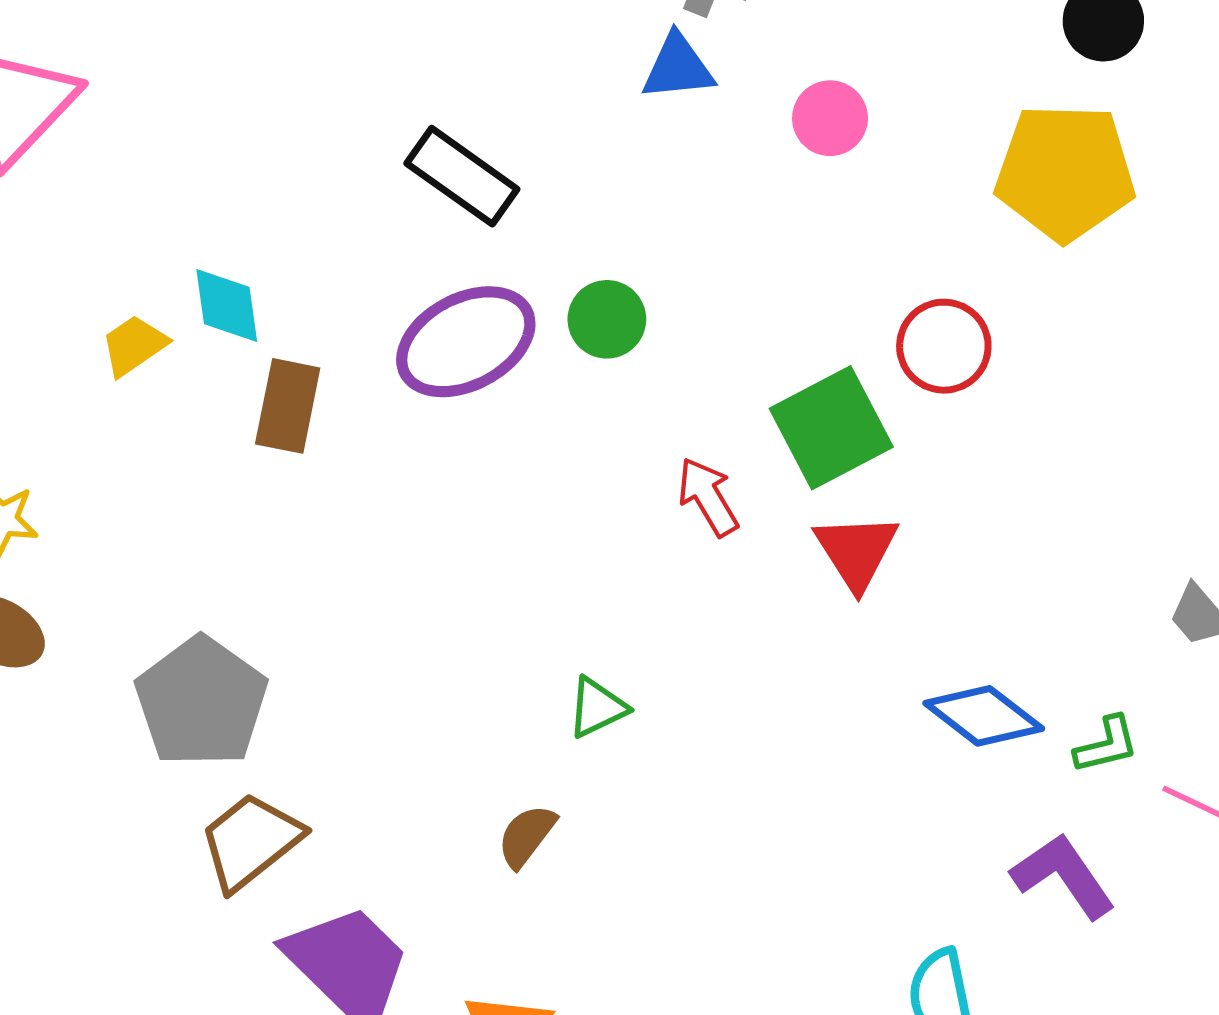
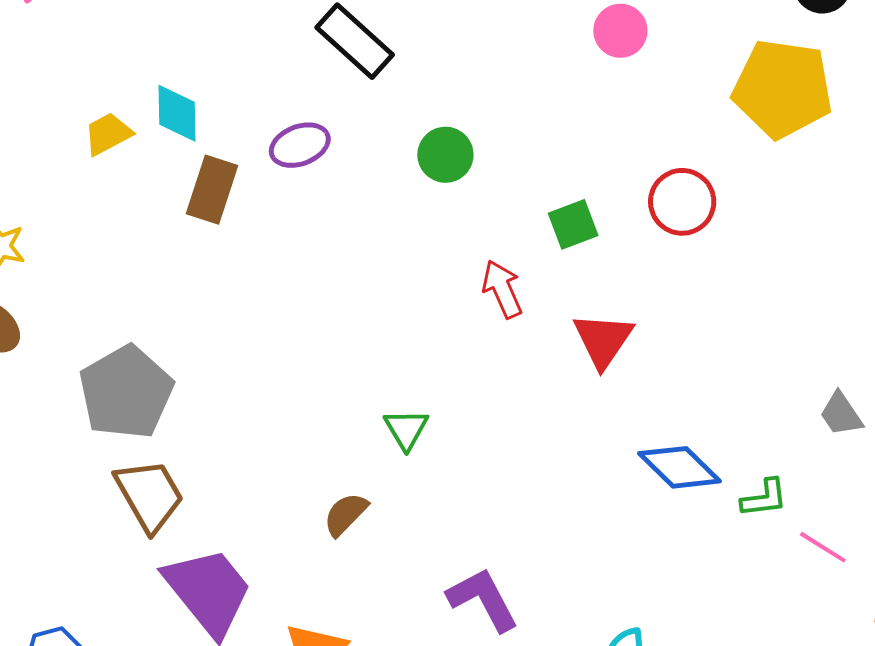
purple ellipse: (466, 342) -> (300, 145), moved, size x0.6
green square: (831, 428) -> (573, 224), moved, size x0.6
green triangle: (597, 707) -> (406, 429), turned -42
brown trapezoid: (251, 841) -> (149, 495), turned 92
purple L-shape: (1063, 876) -> (483, 599), moved

